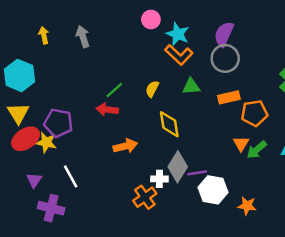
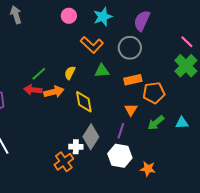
cyan star: (178, 34) -> (103, 17), moved, turned 30
purple semicircle: (224, 34) -> (142, 21), moved
gray arrow: (83, 37) -> (16, 15), moved
orange triangle: (241, 144) -> (131, 110), moved
orange arrow: (125, 146) -> (54, 92), moved
purple line: (197, 173) -> (121, 131), moved, turned -63

